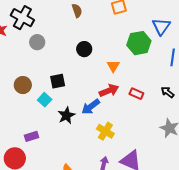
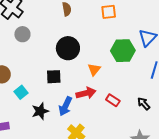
black circle: (84, 49) -> (68, 48), size x1.5
black square: (58, 81) -> (54, 77), moved
blue arrow: (91, 107) -> (65, 106), turned -36

